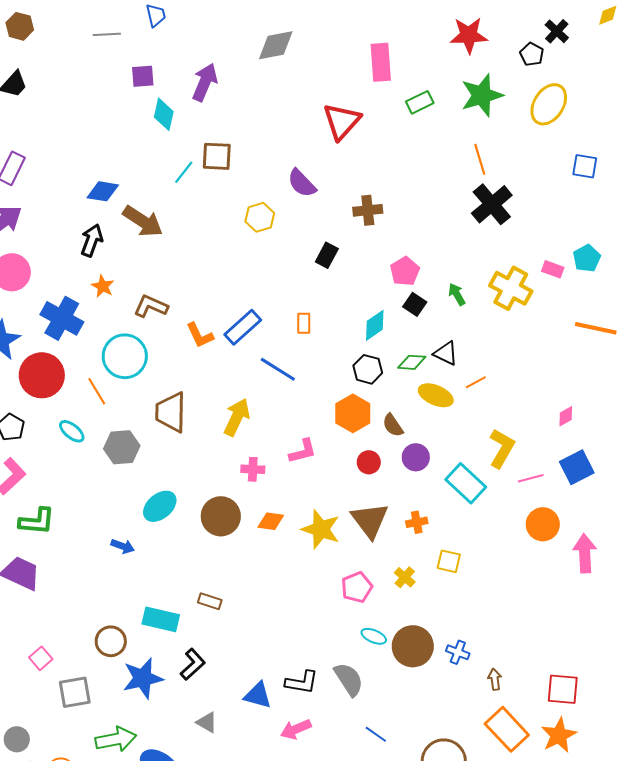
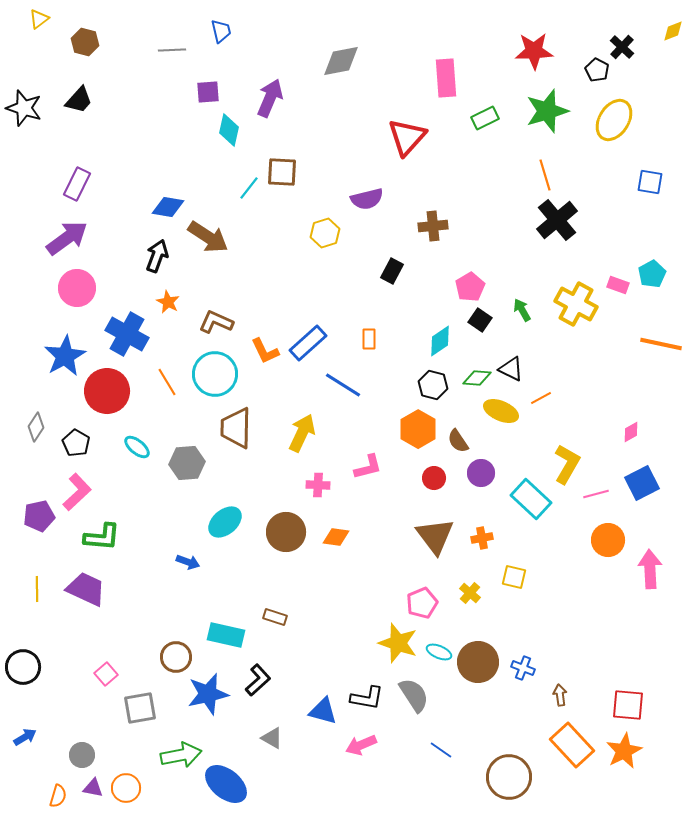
purple semicircle: (302, 183) -> (367, 199), turned -60
cyan circle: (125, 356) -> (215, 374), moved
orange line: (97, 391) -> (167, 382), moved
yellow star: (321, 529) -> (398, 643), moved

